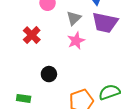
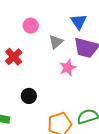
pink star: (76, 41) -> (68, 68), moved

